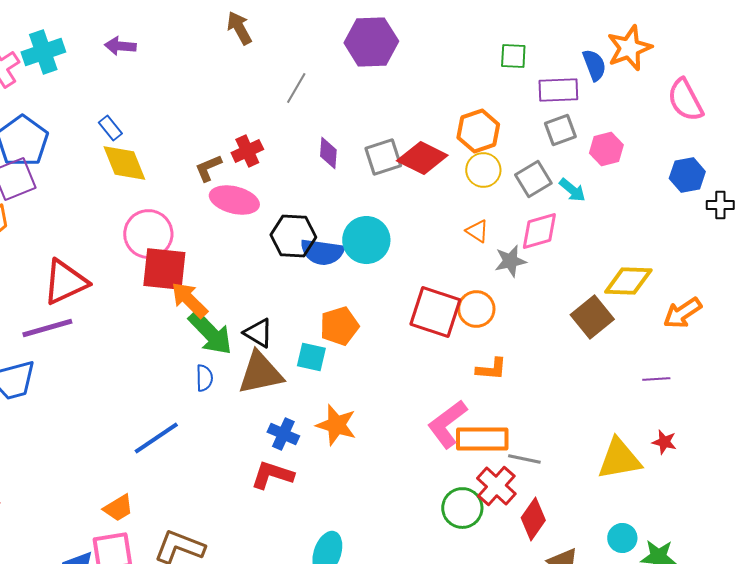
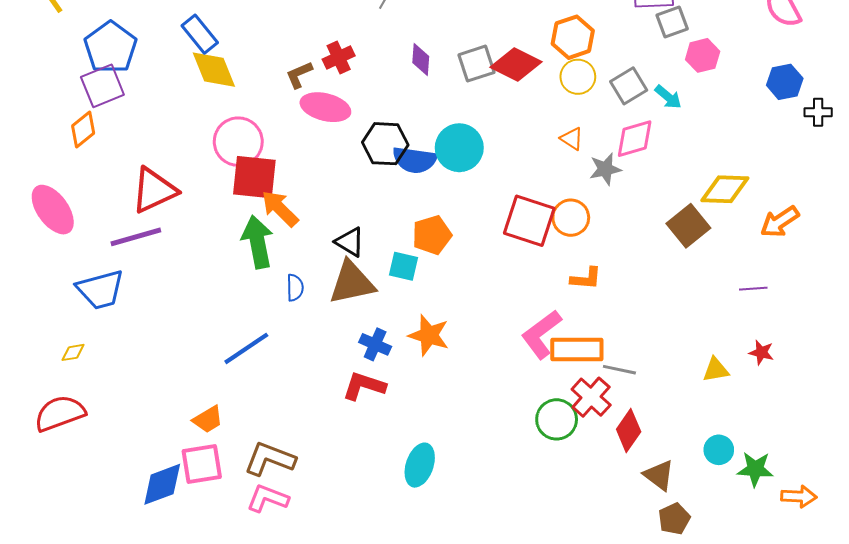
blue rectangle: (110, 128) -> (200, 34), size x1.5
gray square: (560, 130) -> (672, 22), moved
green arrow: (210, 333) -> (258, 242), moved, turned -147
yellow triangle: (619, 459) -> (716, 370), size x0.6

